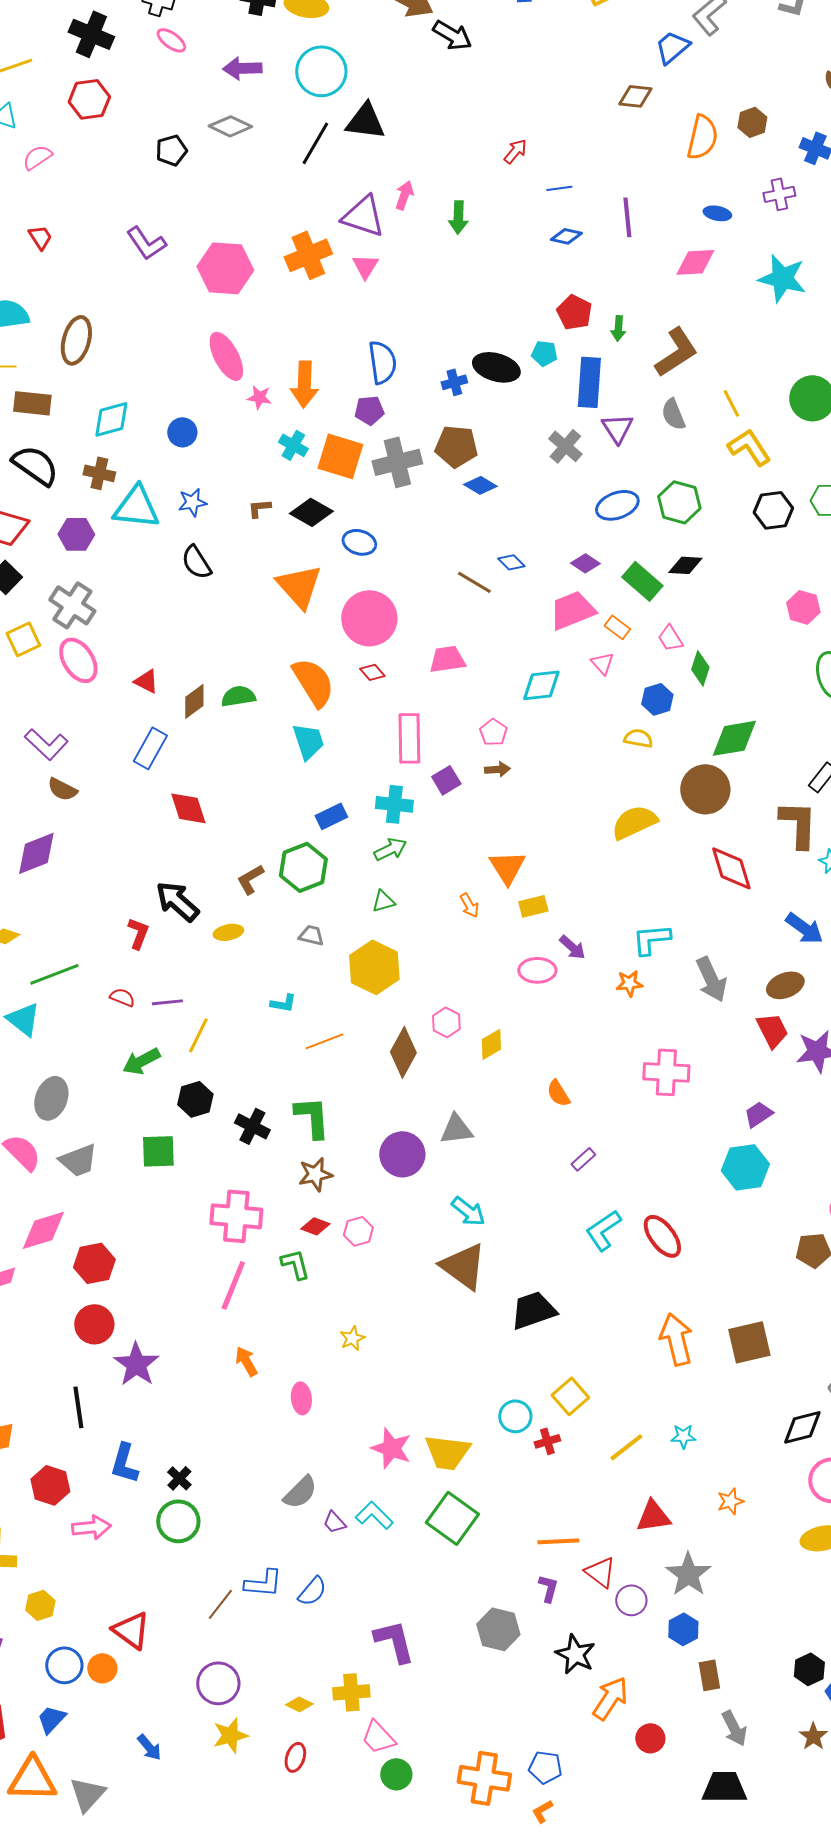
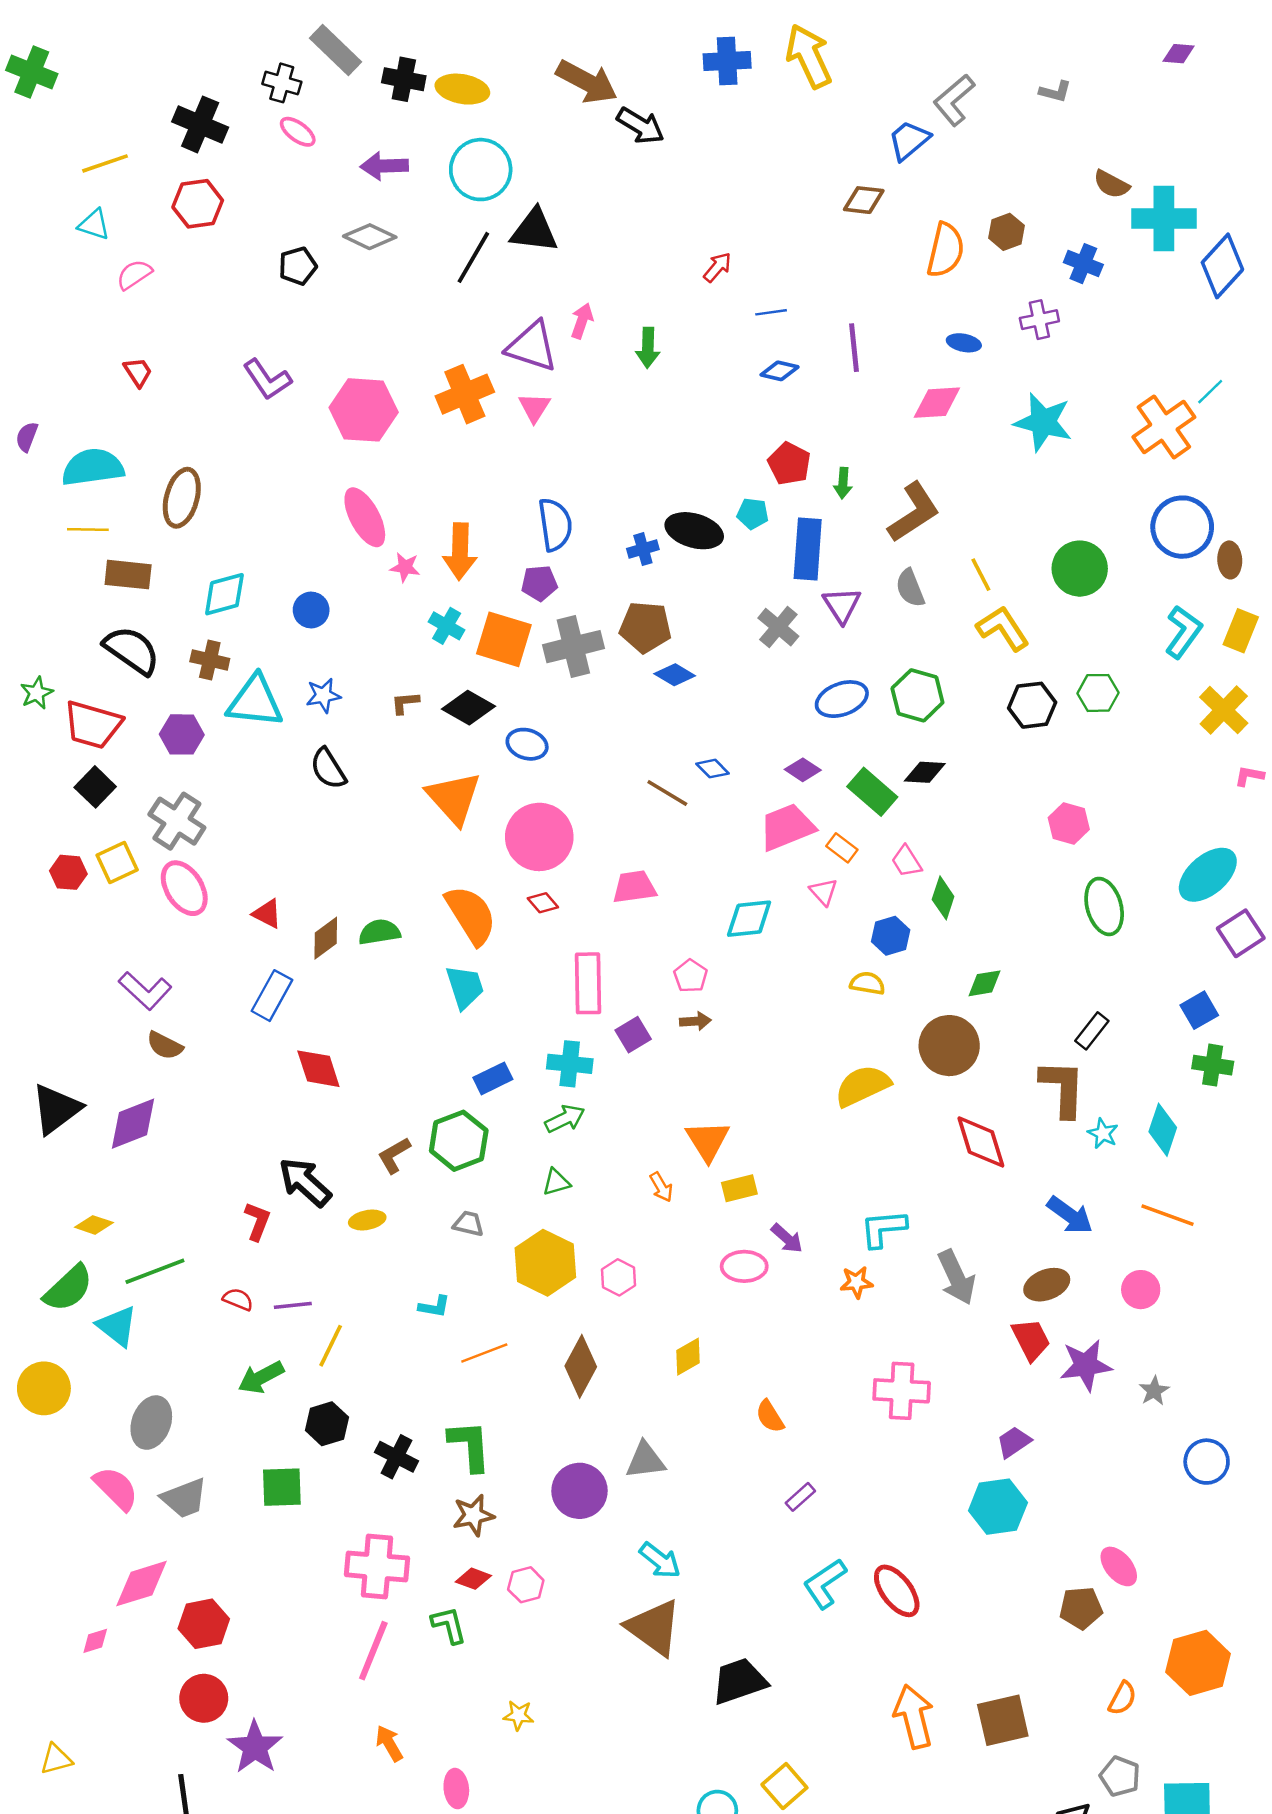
green diamond: (734, 738) -> (985, 983), size x0.6
pink hexagon: (446, 1022) -> (619, 1277), moved
yellow star: (352, 1338) -> (519, 1715), turned 30

